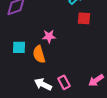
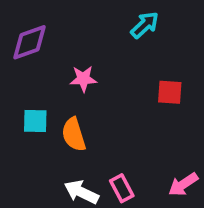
red square: (84, 18) -> (170, 92), moved
pink star: (49, 36) -> (83, 79), moved

